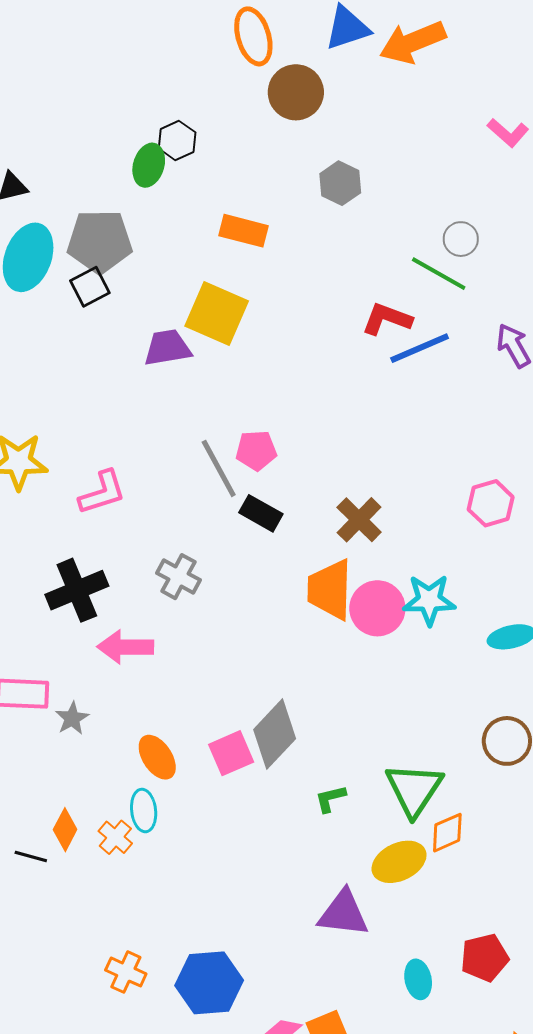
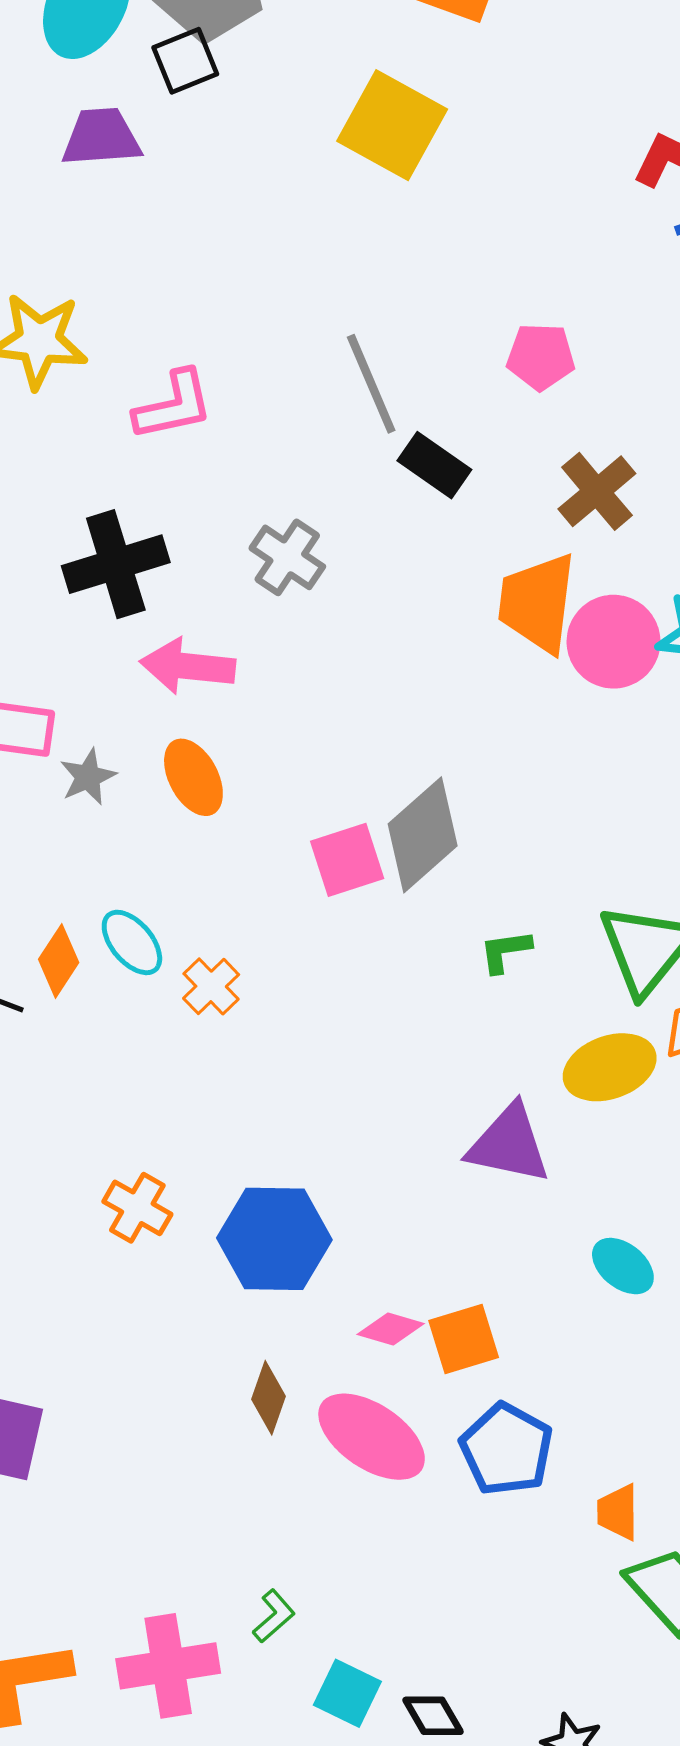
purple trapezoid: (167, 348) -> (101, 137), moved
pink pentagon: (256, 450) -> (541, 357), moved
orange ellipse: (157, 757) -> (193, 777), moved
cyan ellipse: (144, 811) -> (132, 942), moved, turned -39
orange cross: (115, 837) -> (211, 986), moved
cyan ellipse: (418, 979) -> (623, 1266), turned -45

